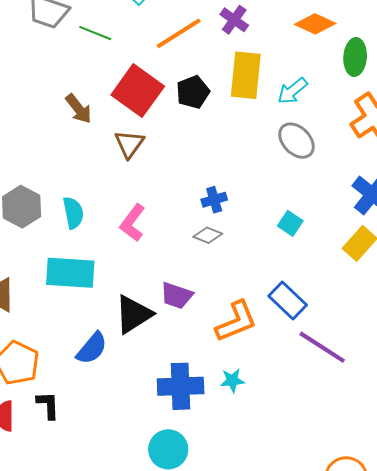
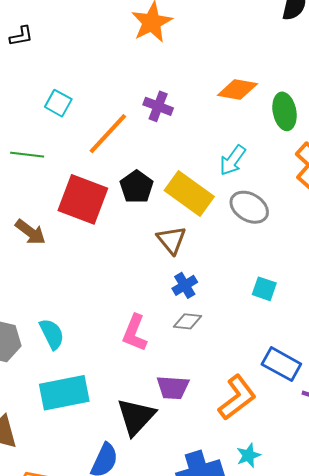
yellow rectangle: (246, 75) -> (189, 193), moved, turned -45
brown triangle: (129, 144) -> (171, 240), moved
pink L-shape: (133, 223) -> (135, 333), moved

